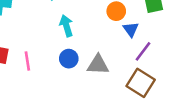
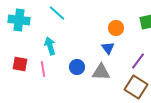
cyan arrow: (66, 26) -> (50, 46), moved
blue triangle: (131, 29) -> (108, 48), moved

